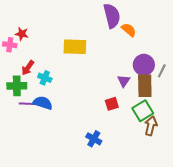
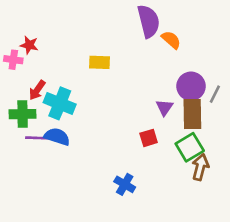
yellow rectangle: (75, 47) -> (99, 62), size x0.7
cyan cross: (45, 78) -> (60, 103), size x1.6

